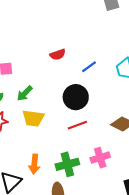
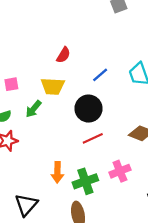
red semicircle: (58, 55) -> (63, 55), moved, turned -35
yellow trapezoid: (33, 118) -> (53, 86), moved
orange arrow: (34, 164) -> (57, 172), moved

